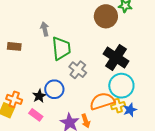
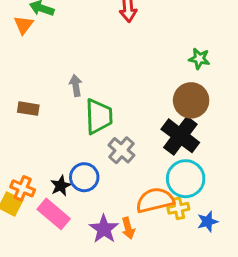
brown circle: (106, 16) -> (191, 100), moved
blue star: (130, 110) -> (208, 222), moved
pink rectangle: (36, 115) -> (54, 214), size x1.5

